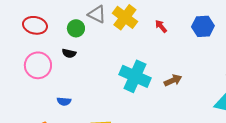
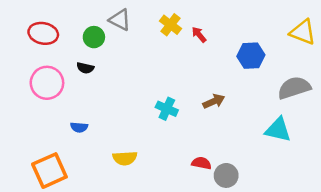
yellow cross: (125, 17) -> (171, 25), moved, size x0.7
blue hexagon: (203, 26) -> (251, 56), moved
cyan cross: (135, 76) -> (167, 109), moved, size x0.6

